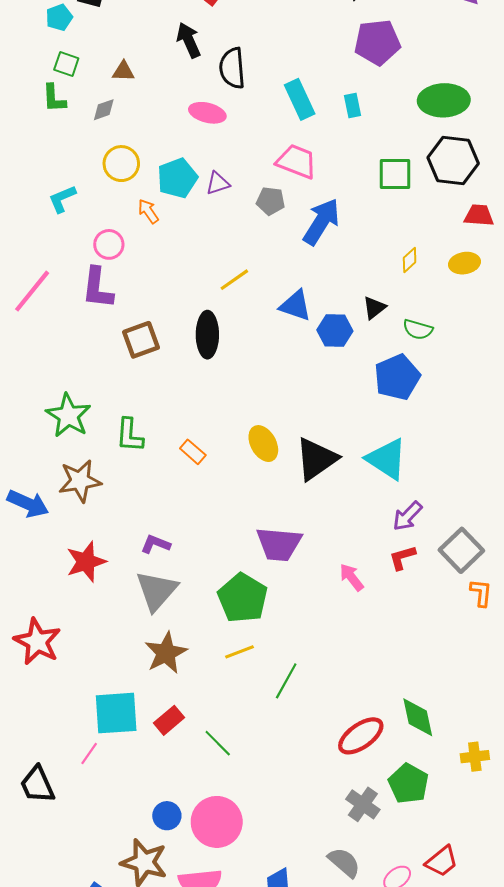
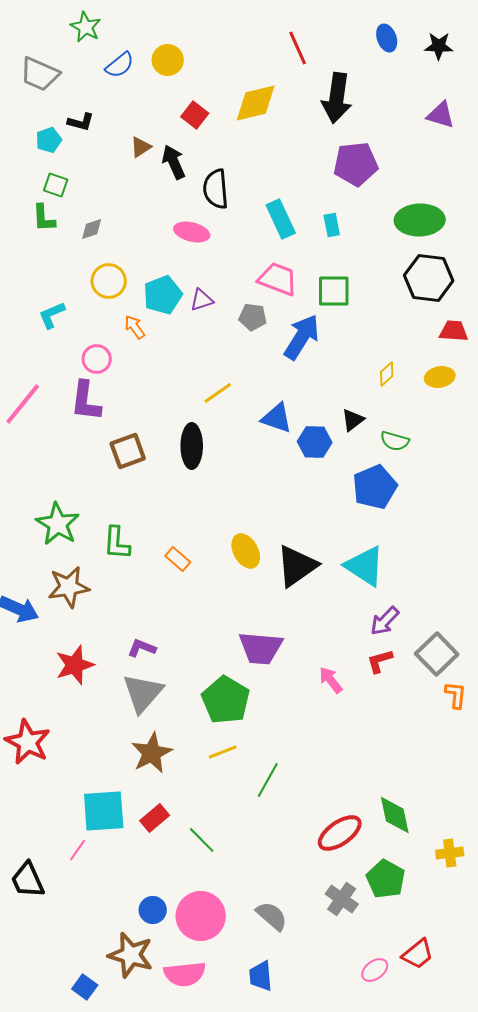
brown triangle: (123, 71) -> (141, 147), moved, turned -35
green square: (395, 174) -> (334, 291), moved
gray semicircle: (344, 862) -> (272, 916), moved

